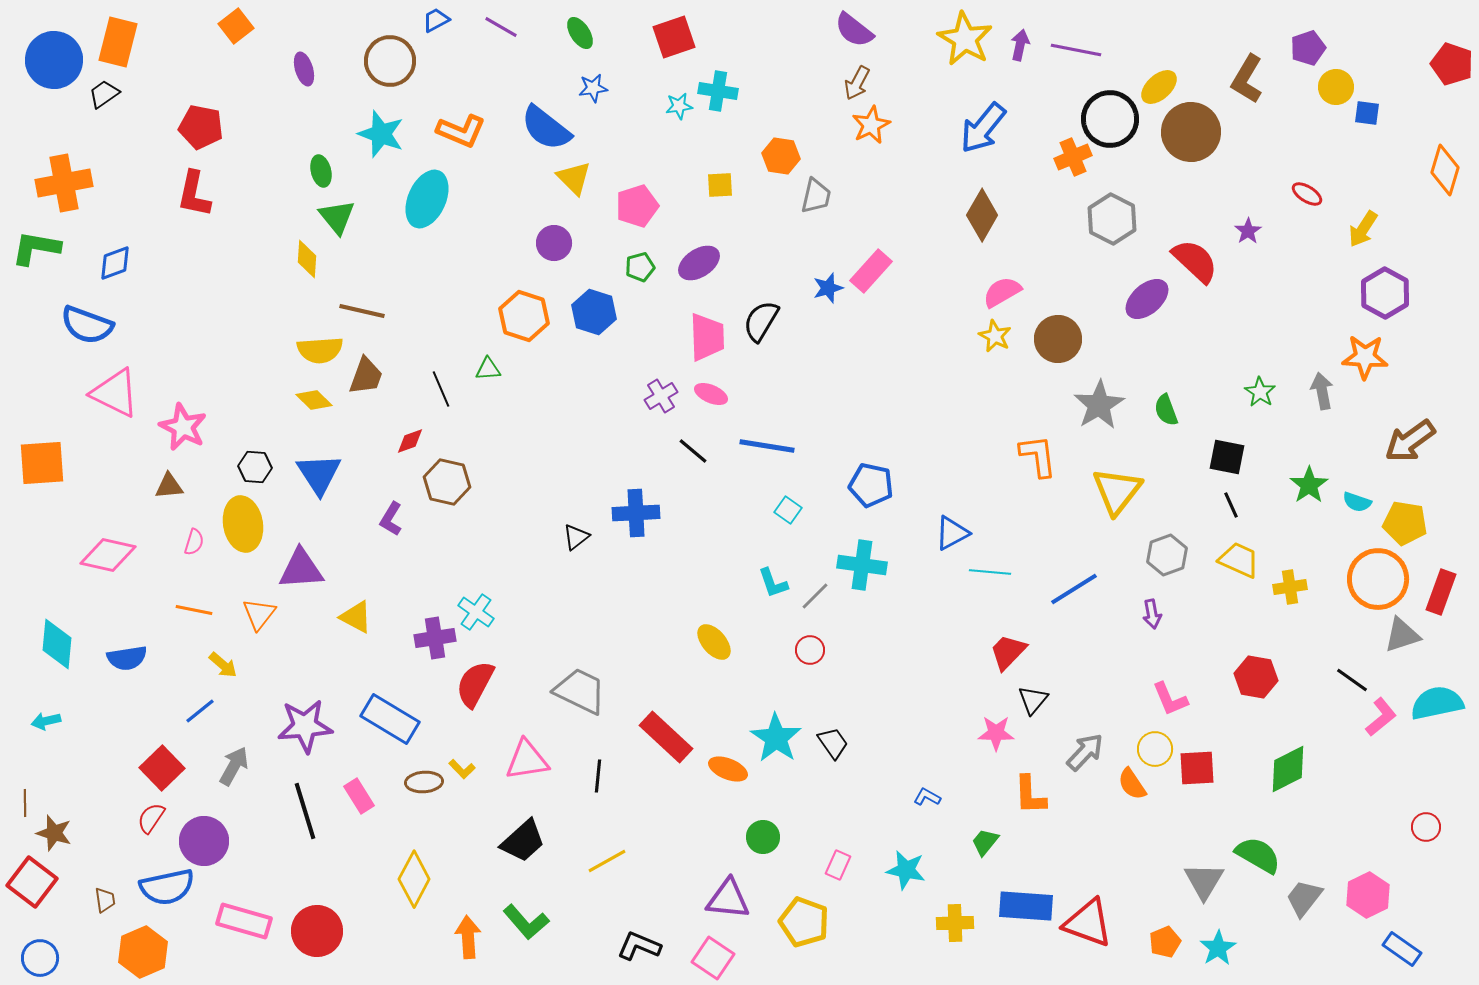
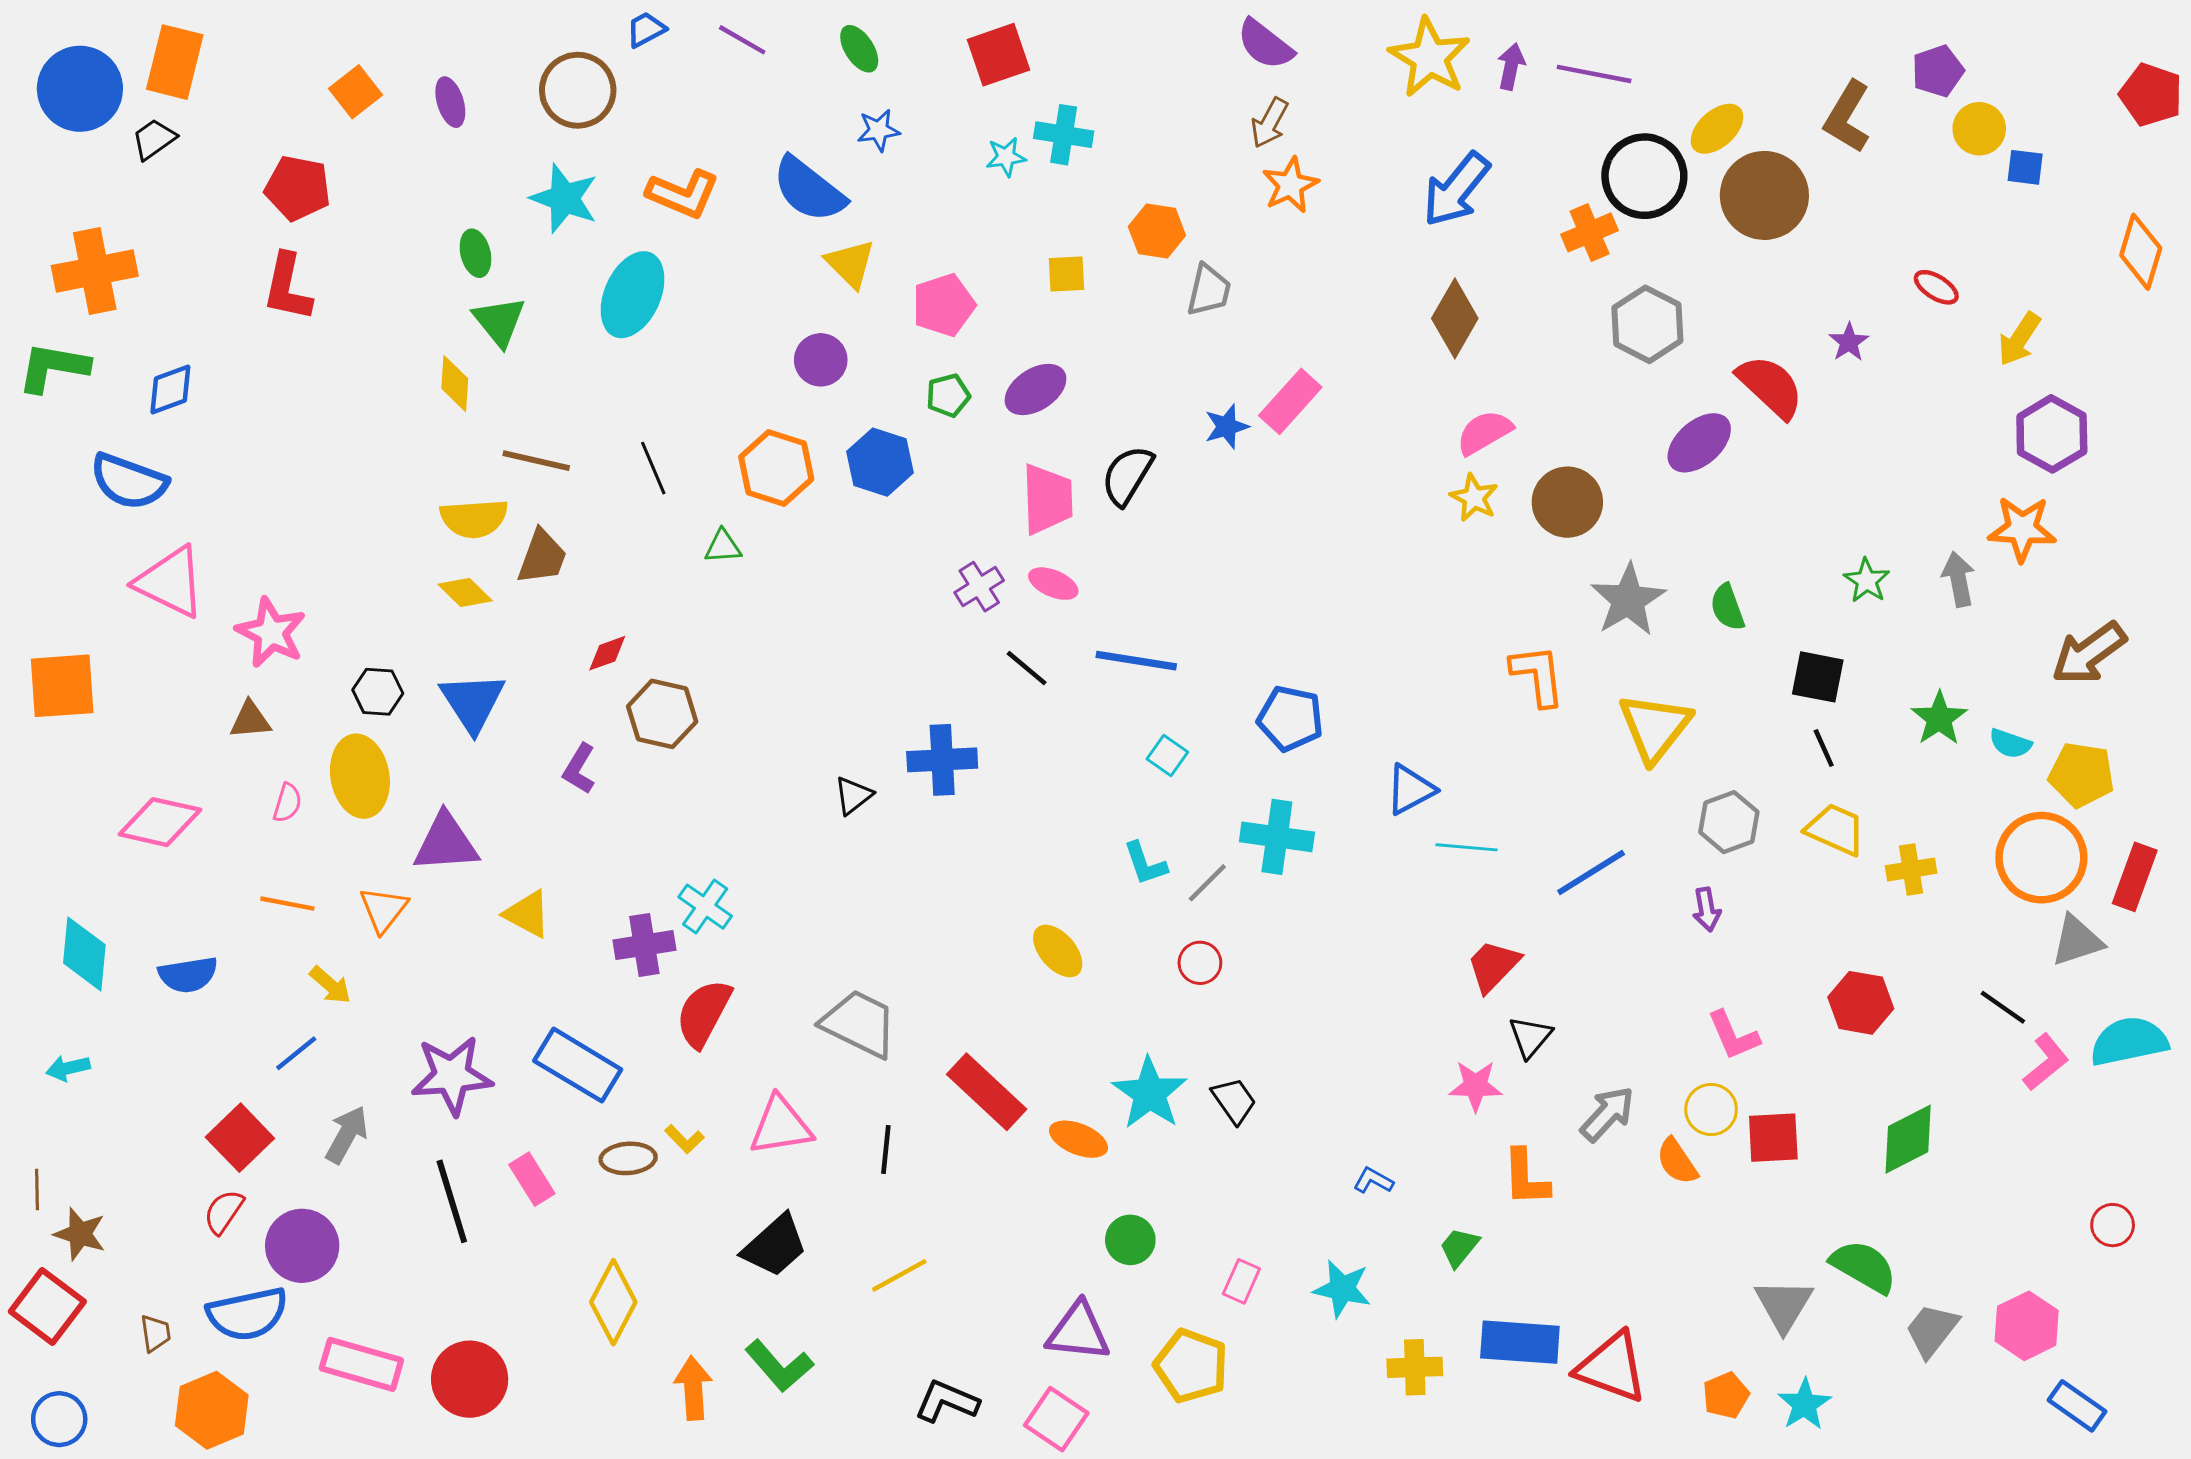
orange square: (236, 26) -> (355, 92), moved
black line: (441, 389) -> (653, 468), moved

